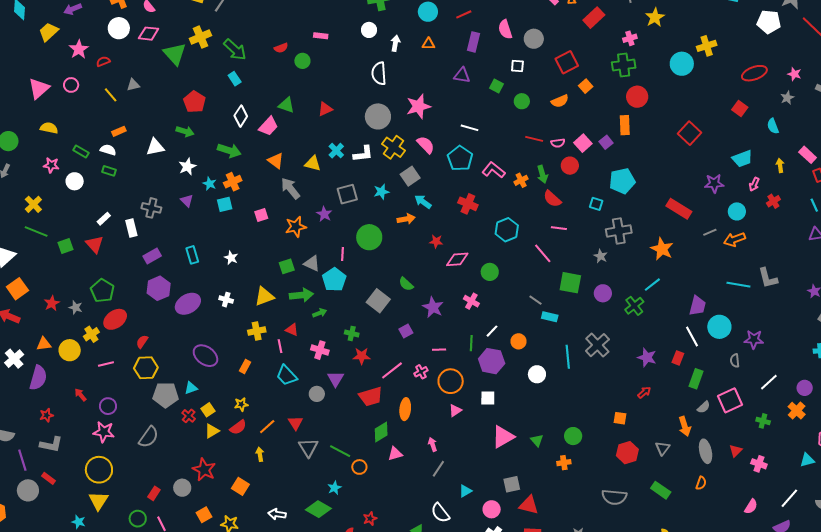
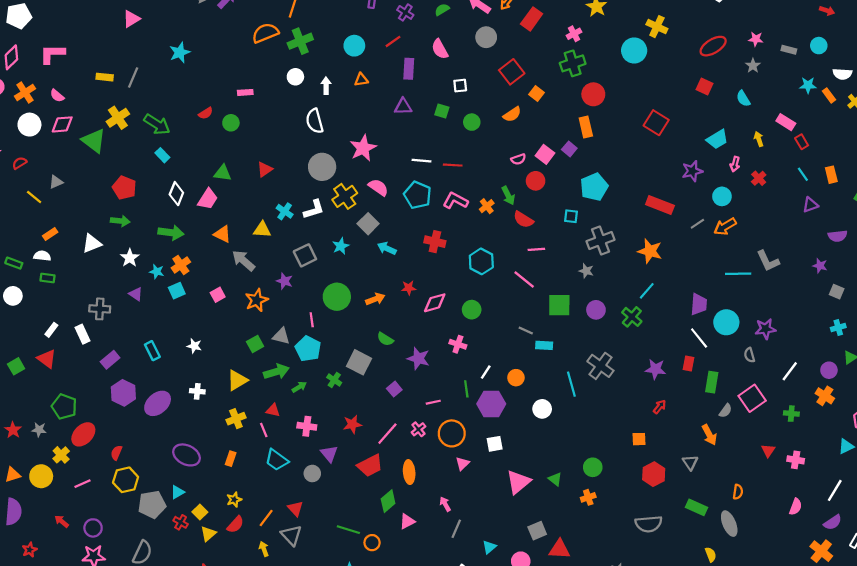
gray circle: (534, 39) -> (486, 37), moved
yellow cross: (707, 46) -> (657, 27), turned -36
red line: (534, 139) -> (453, 165), moved
yellow cross: (394, 147) -> (345, 196), turned 30
orange arrow: (406, 219) -> (375, 299), moved
green cross: (352, 333) -> (334, 380), moved, turned 32
gray triangle: (308, 448) -> (291, 535), moved
gray ellipse: (706, 451) -> (729, 524), moved

